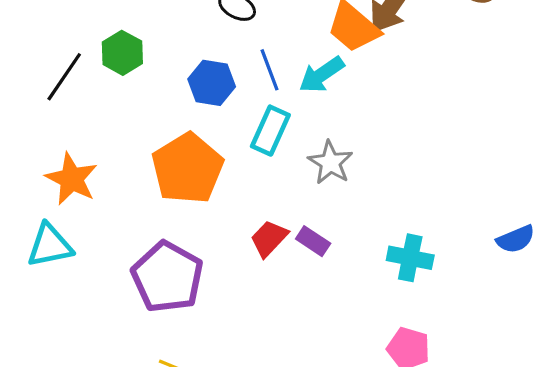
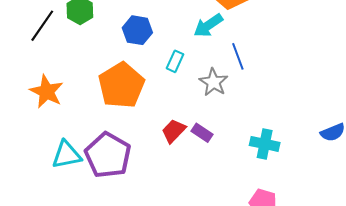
blue line: (269, 70) -> (238, 56), moved
cyan rectangle: (270, 131) -> (175, 61), size x0.7
cyan triangle: (50, 245) -> (67, 155), moved

